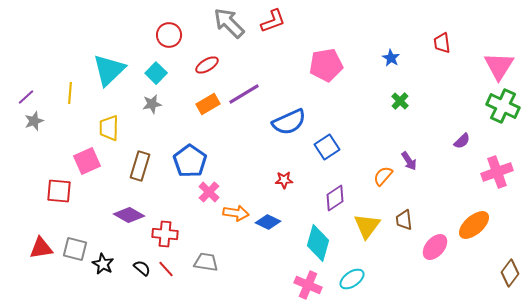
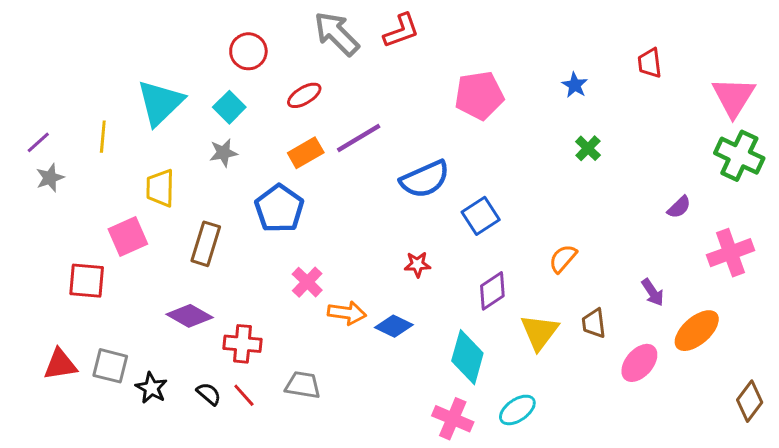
blue pentagon: (190, 161) -> (279, 209), moved
purple arrow: (409, 161) -> (653, 292), moved

